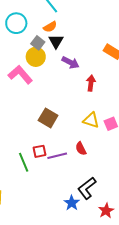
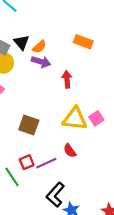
orange semicircle: (50, 27) -> (39, 47), moved
yellow triangle: (91, 120) -> (75, 119), size x1.4
black L-shape: (87, 188) -> (55, 195), moved

